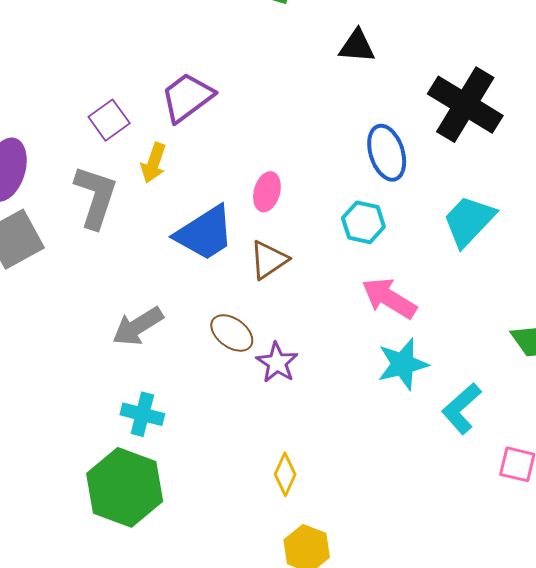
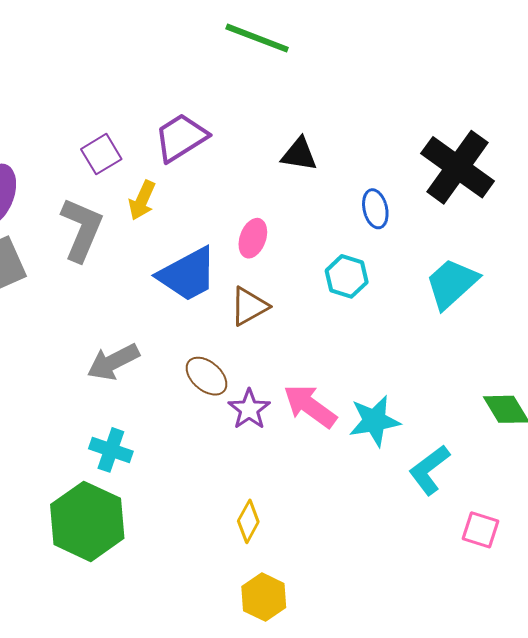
black triangle: (357, 46) -> (299, 154), moved
blue ellipse: (387, 153) -> (375, 209), size x0.7
pink arrow: (389, 298) -> (310, 406), moved

